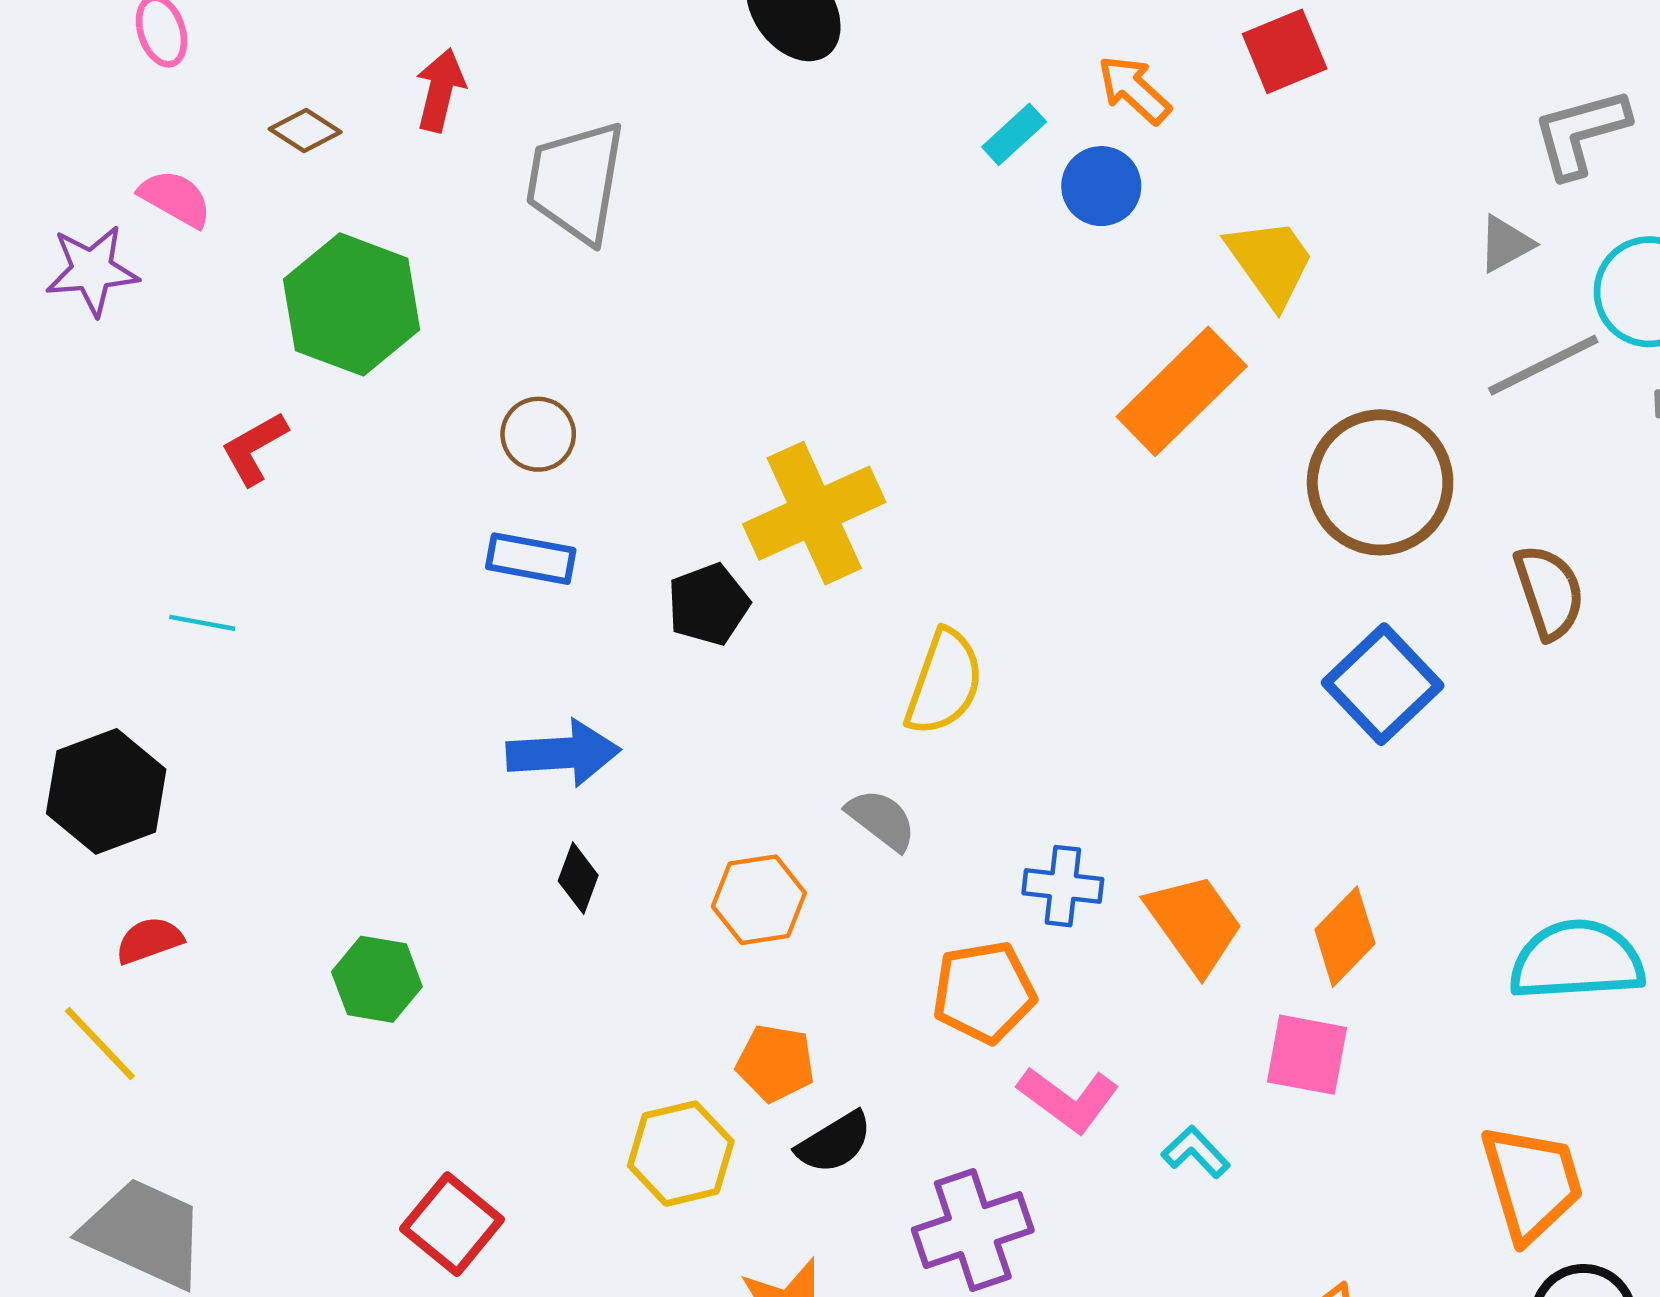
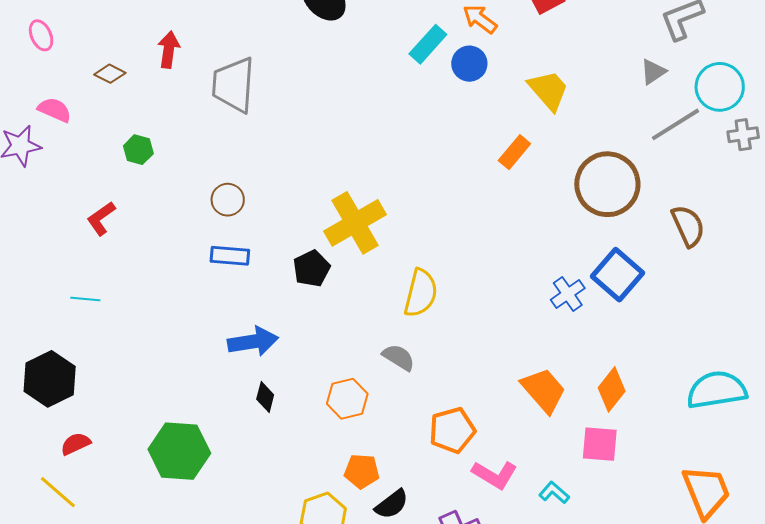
cyan rectangle: (1014, 134) -> (428, 44), size x1.4
green hexagon: (352, 304) -> (138, 150), size x0.5
orange rectangle: (1182, 391) -> (514, 152), size x0.6
blue cross: (1063, 886) -> (568, 294), moved, turned -36
green hexagon: (377, 979) -> (179, 451), size x1.5

